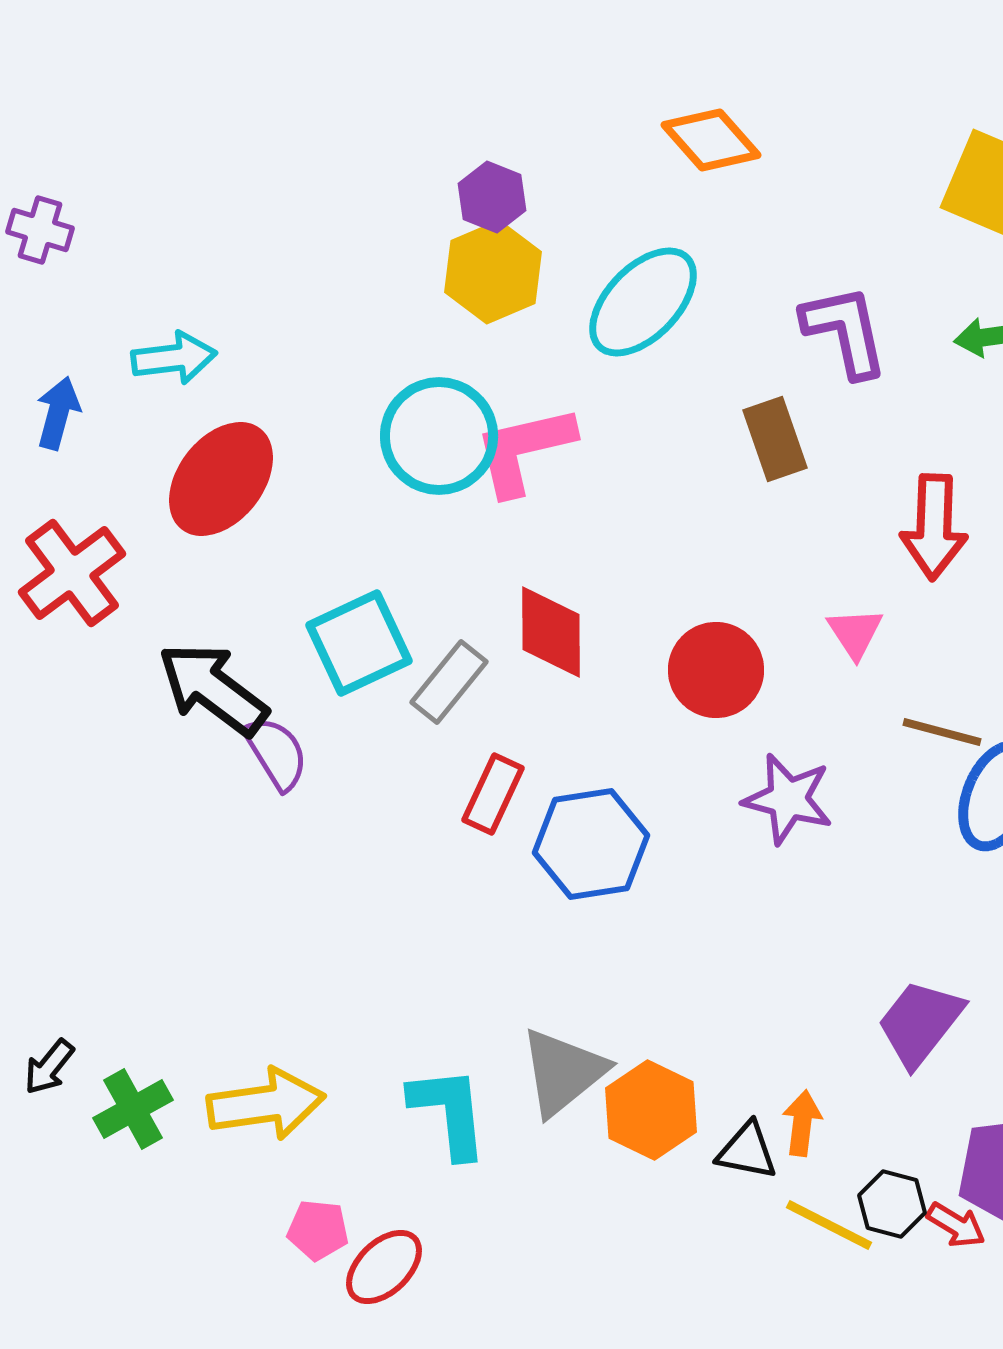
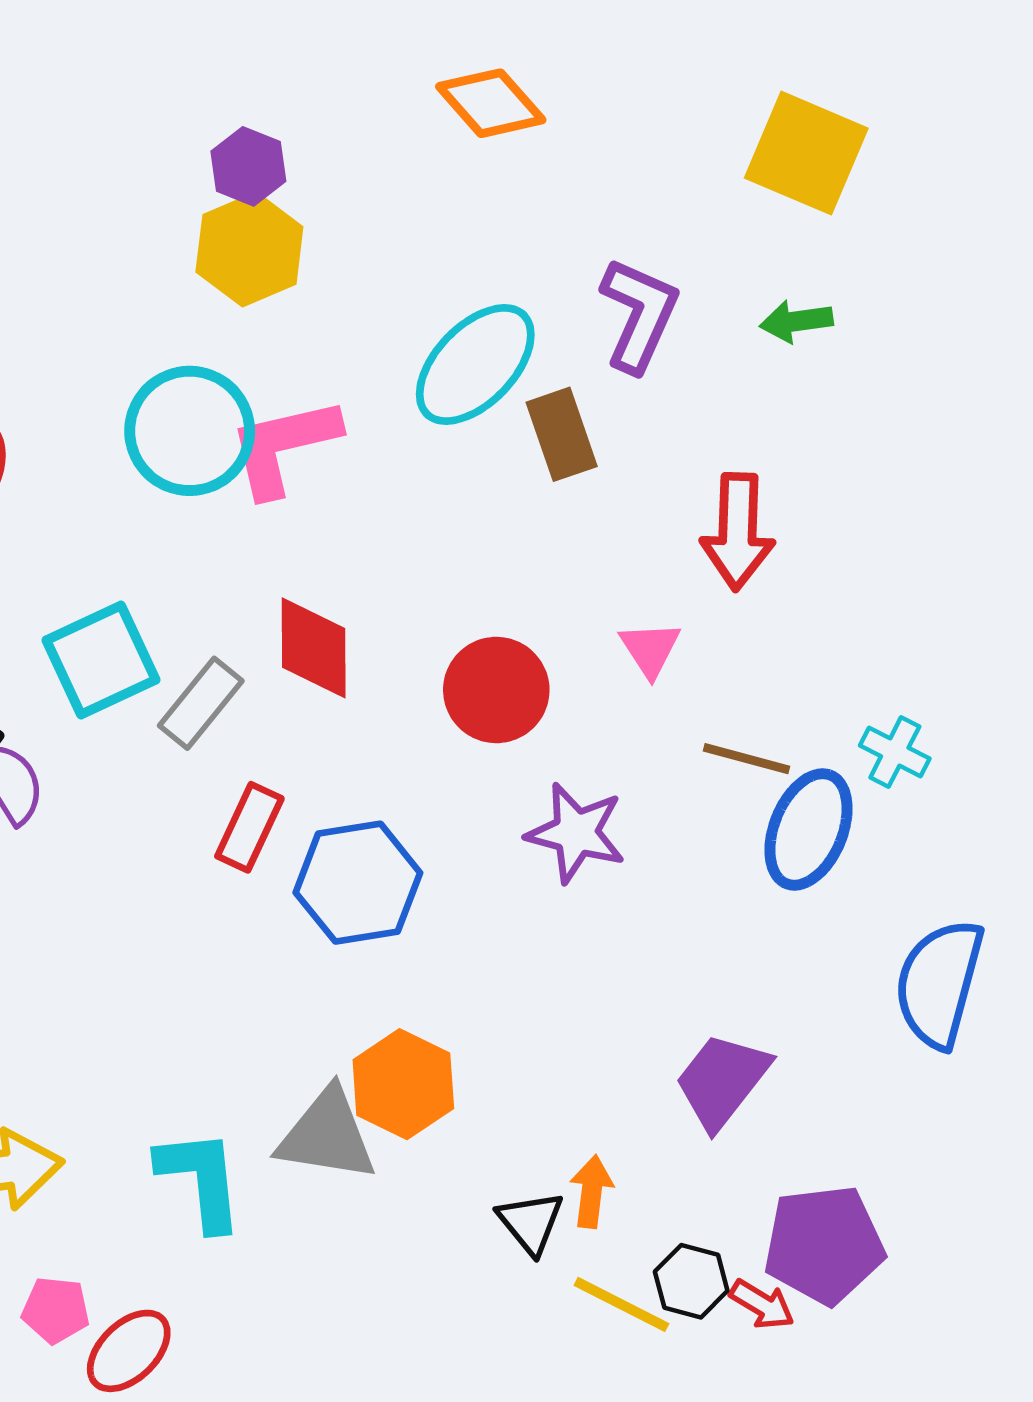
cyan ellipse: (643, 302) -> (475, 365), moved
purple L-shape: (845, 331) -> (639, 315), turned 36
gray triangle: (563, 1072) -> (327, 1135), turned 48
orange hexagon: (651, 1110) -> (403, 1084), moved
black triangle: (747, 1151) -> (531, 1223), turned 40

